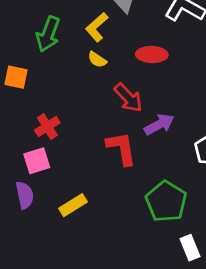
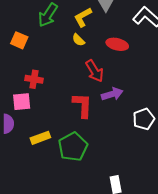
red cross: (47, 127) -> (34, 79), turned 30
green pentagon: (166, 201) -> (73, 147), moved

